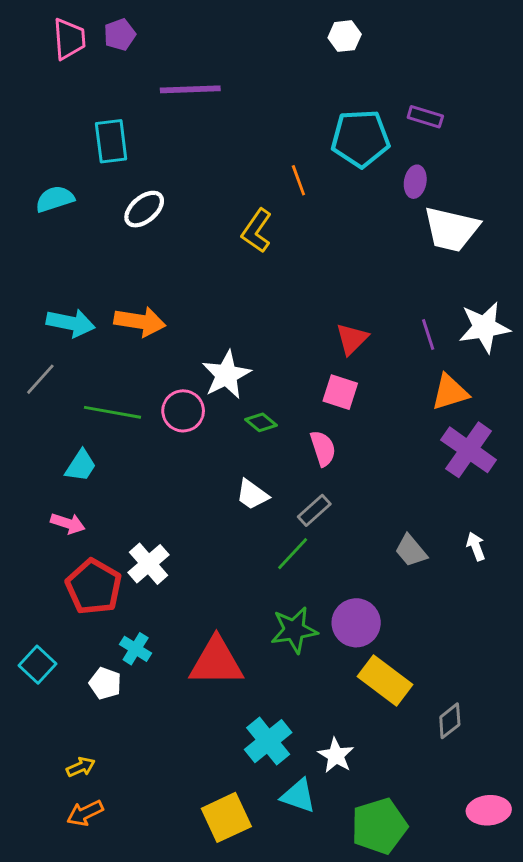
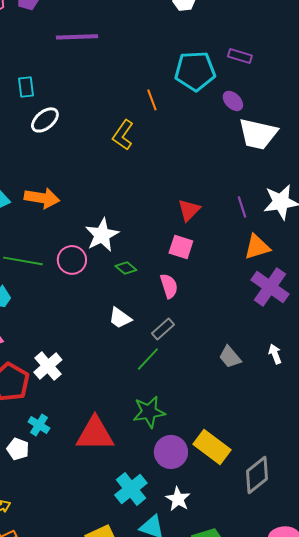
cyan rectangle: (111, 141) -> (26, 87), moved, size x0.7
purple ellipse: (415, 182) -> (233, 101), turned -55
purple circle: (356, 623) -> (171, 452), moved
gray diamond: (450, 721) -> (257, 475), size x1.5

